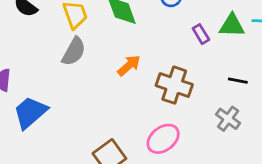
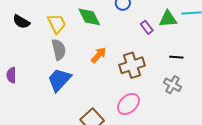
gray semicircle: (74, 51) -> (59, 50), turned -35
brown cross: (174, 85) -> (132, 65), turned -30
blue trapezoid: (30, 112) -> (59, 80), moved

